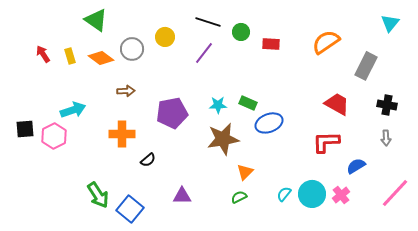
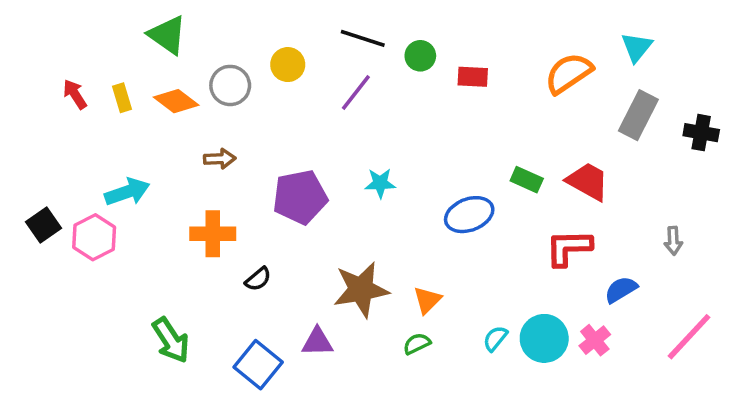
cyan triangle: (390, 23) -> (637, 47), moved
green rectangle: (248, 103) -> (527, 180), moved
black cross: (387, 105) -> (701, 133), moved
black square: (25, 129) -> (44, 225), turned -30
brown star: (223, 139) -> (361, 290), moved
blue square: (130, 209) -> (258, 365), moved

